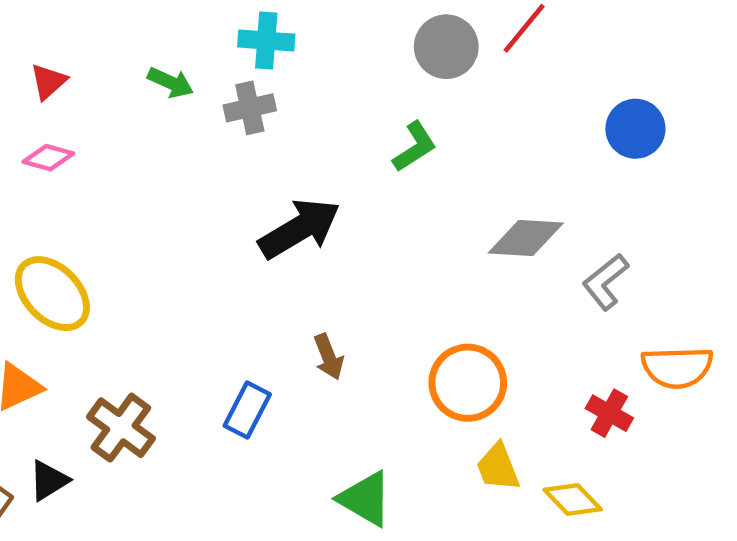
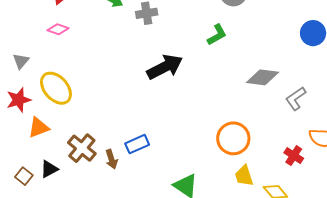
brown arrow: (329, 357) -> (112, 159), moved
blue rectangle: (247, 410) -> (137, 144), turned 35

